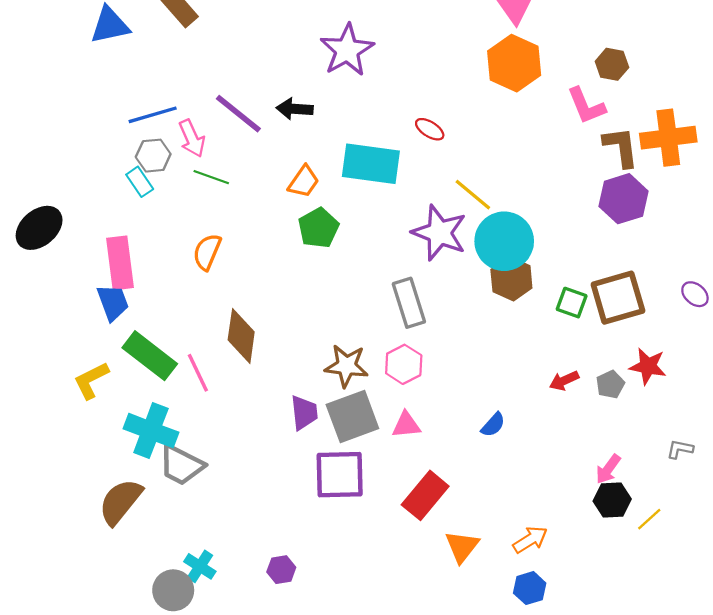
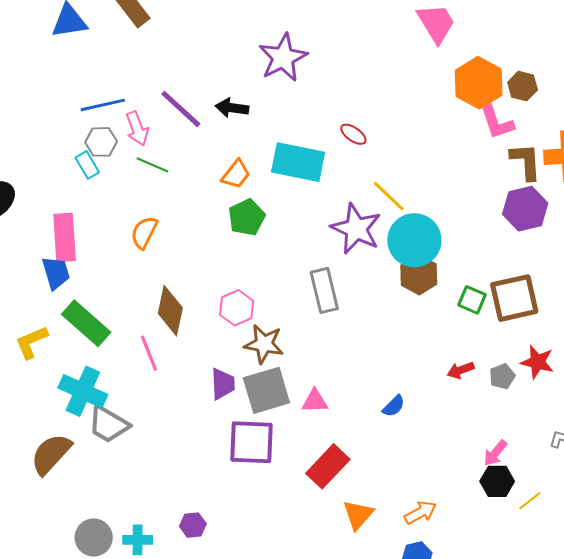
orange hexagon: (514, 63) -> (479, 83), moved
pink hexagon: (404, 364) -> (237, 308), moved
pink line: (198, 373) -> (149, 353), moved
cyan cross: (200, 566) -> (138, 540), moved, turned -36

